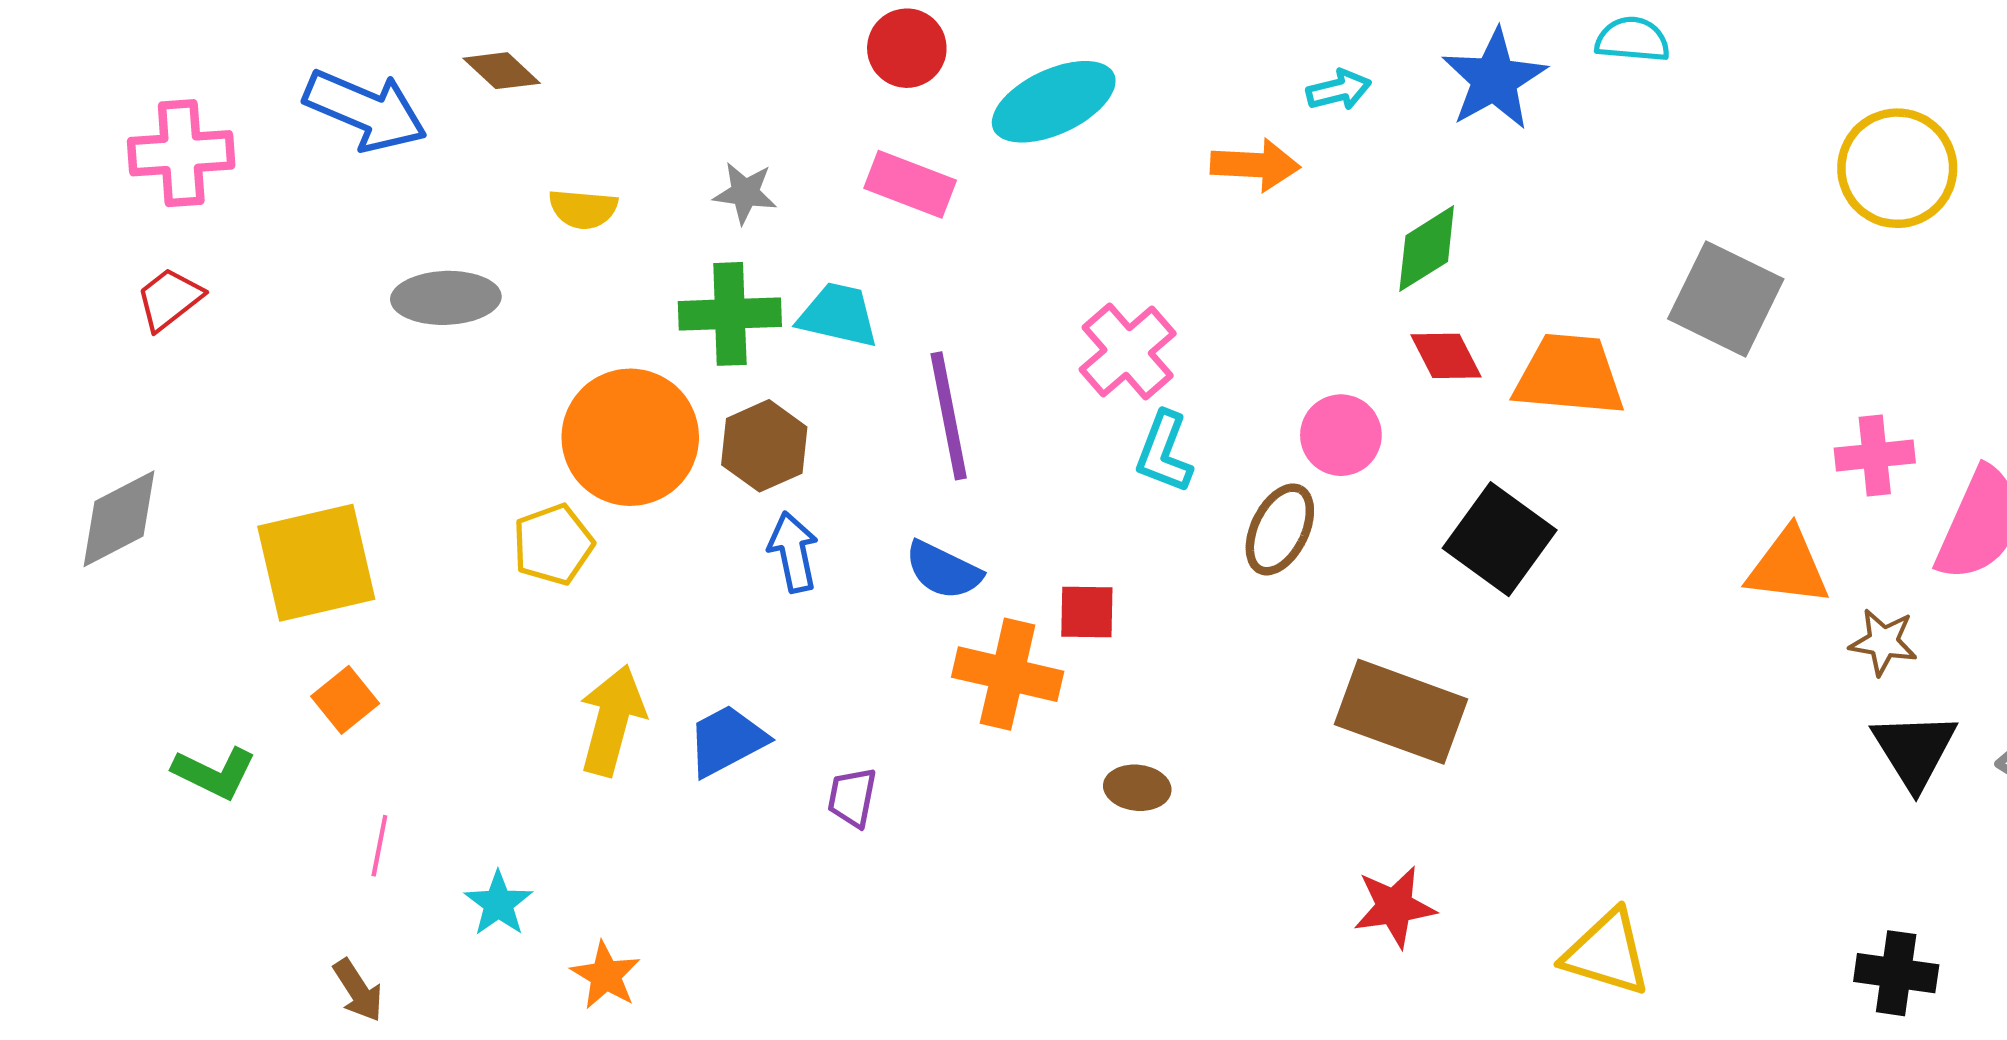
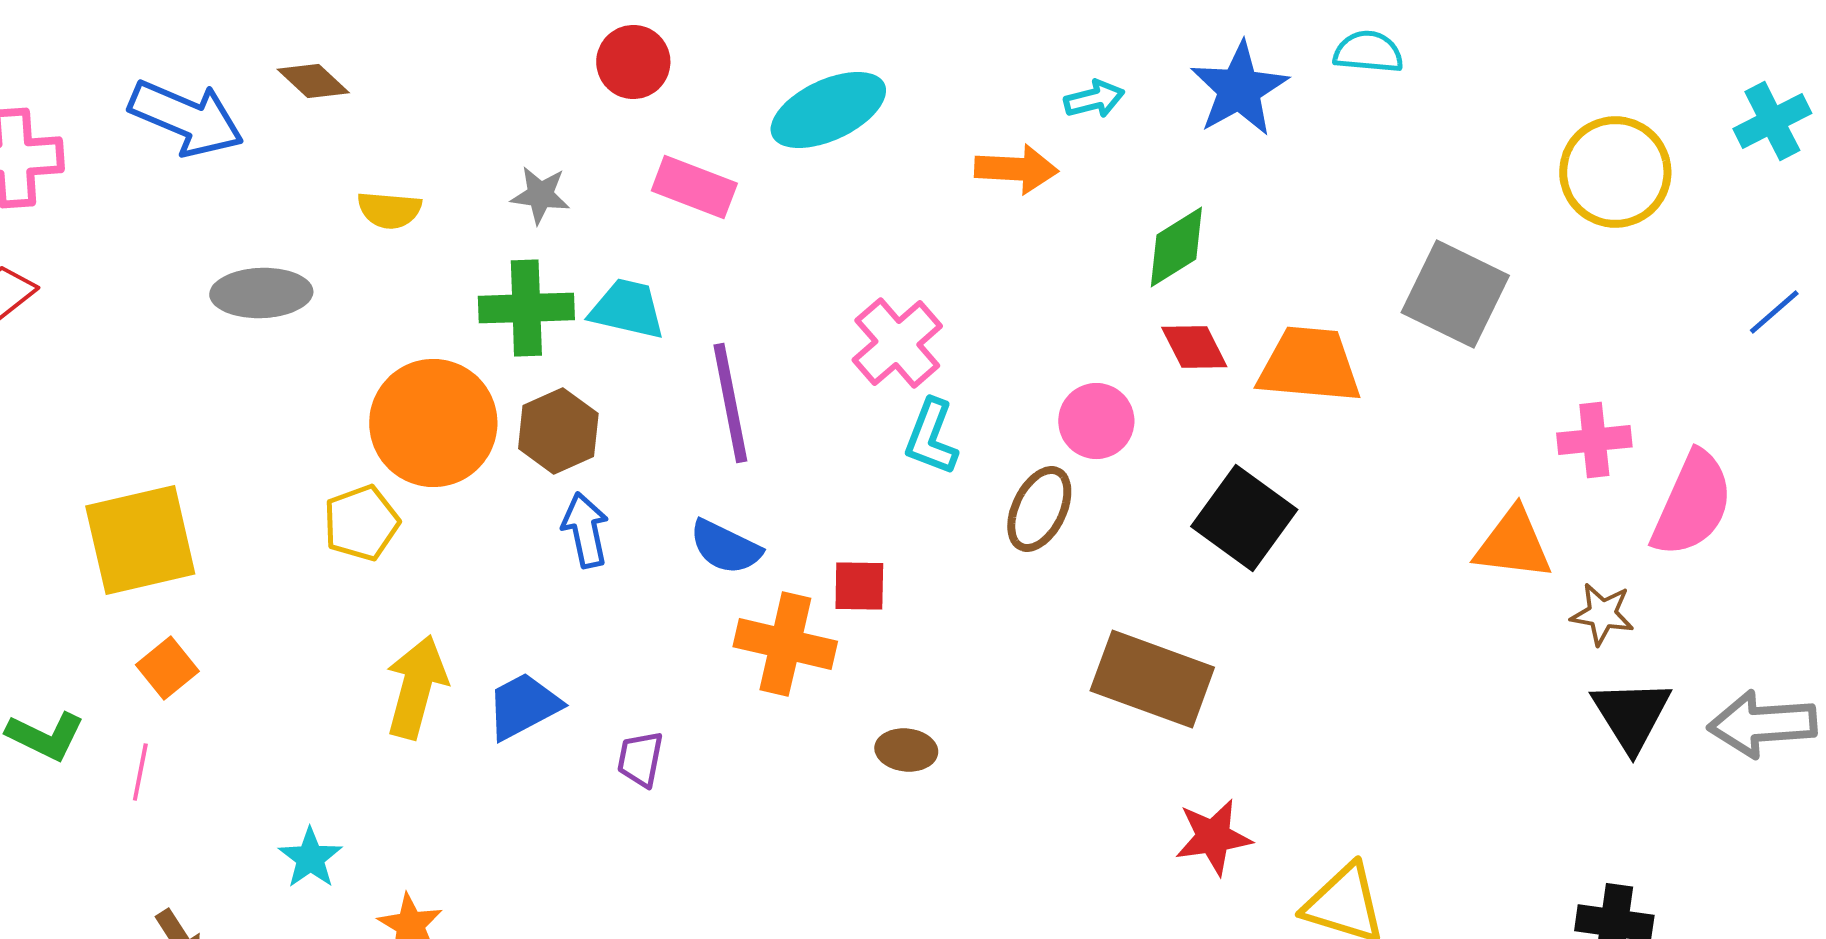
red circle: (907, 48) -> (633, 62), moved
pink line: (379, 846) -> (140, 772), moved
red star: (1395, 907) -> (1213, 837), moved

